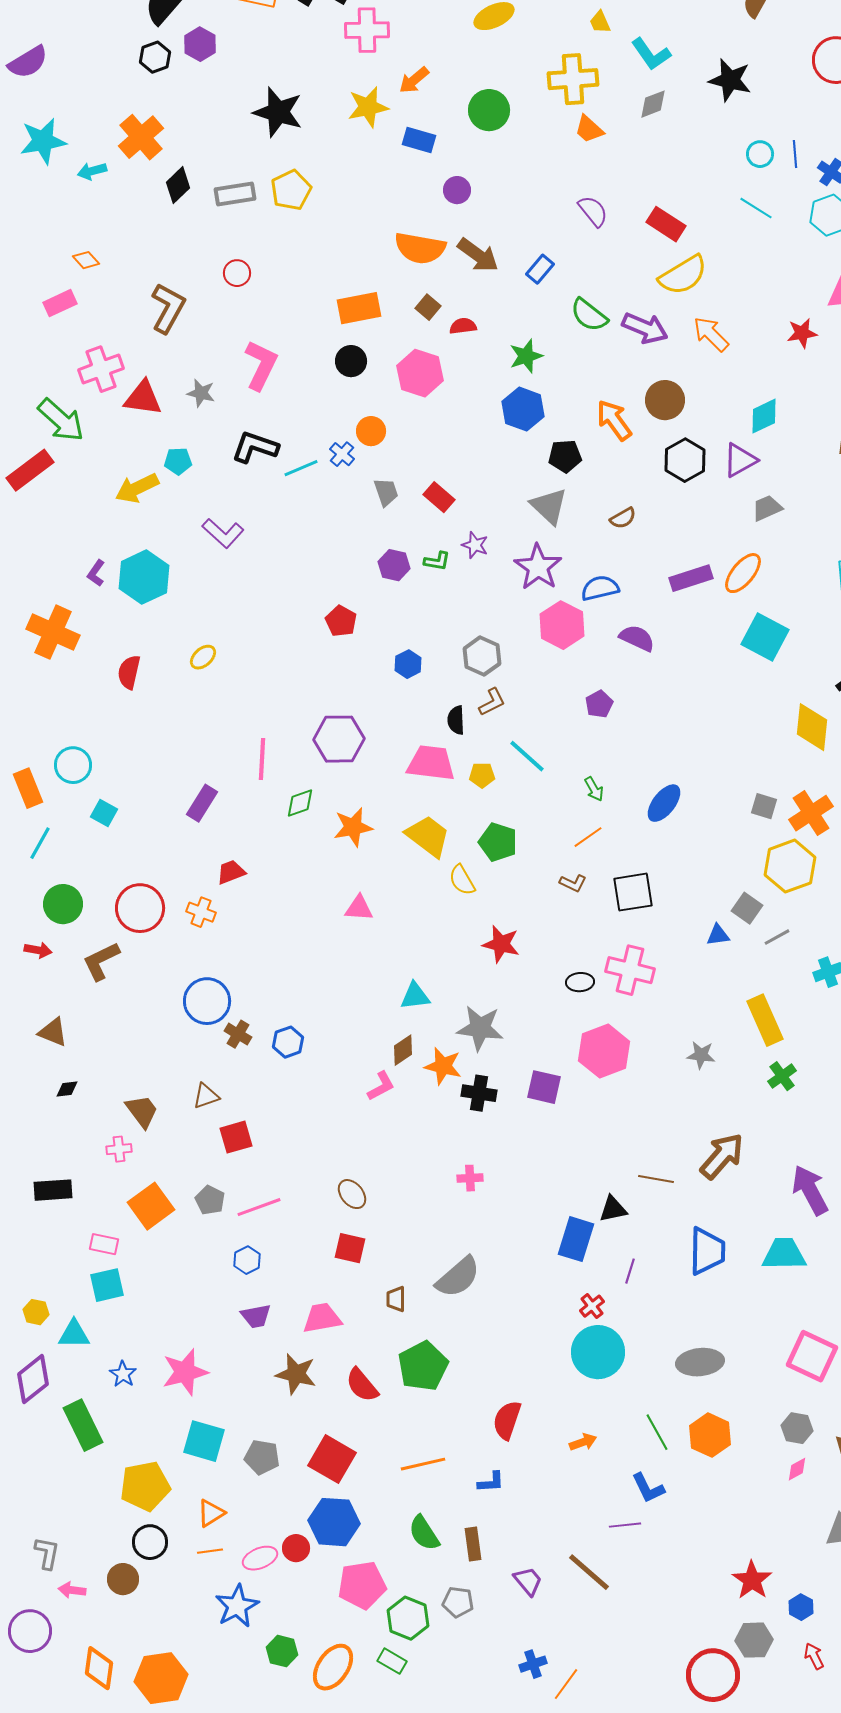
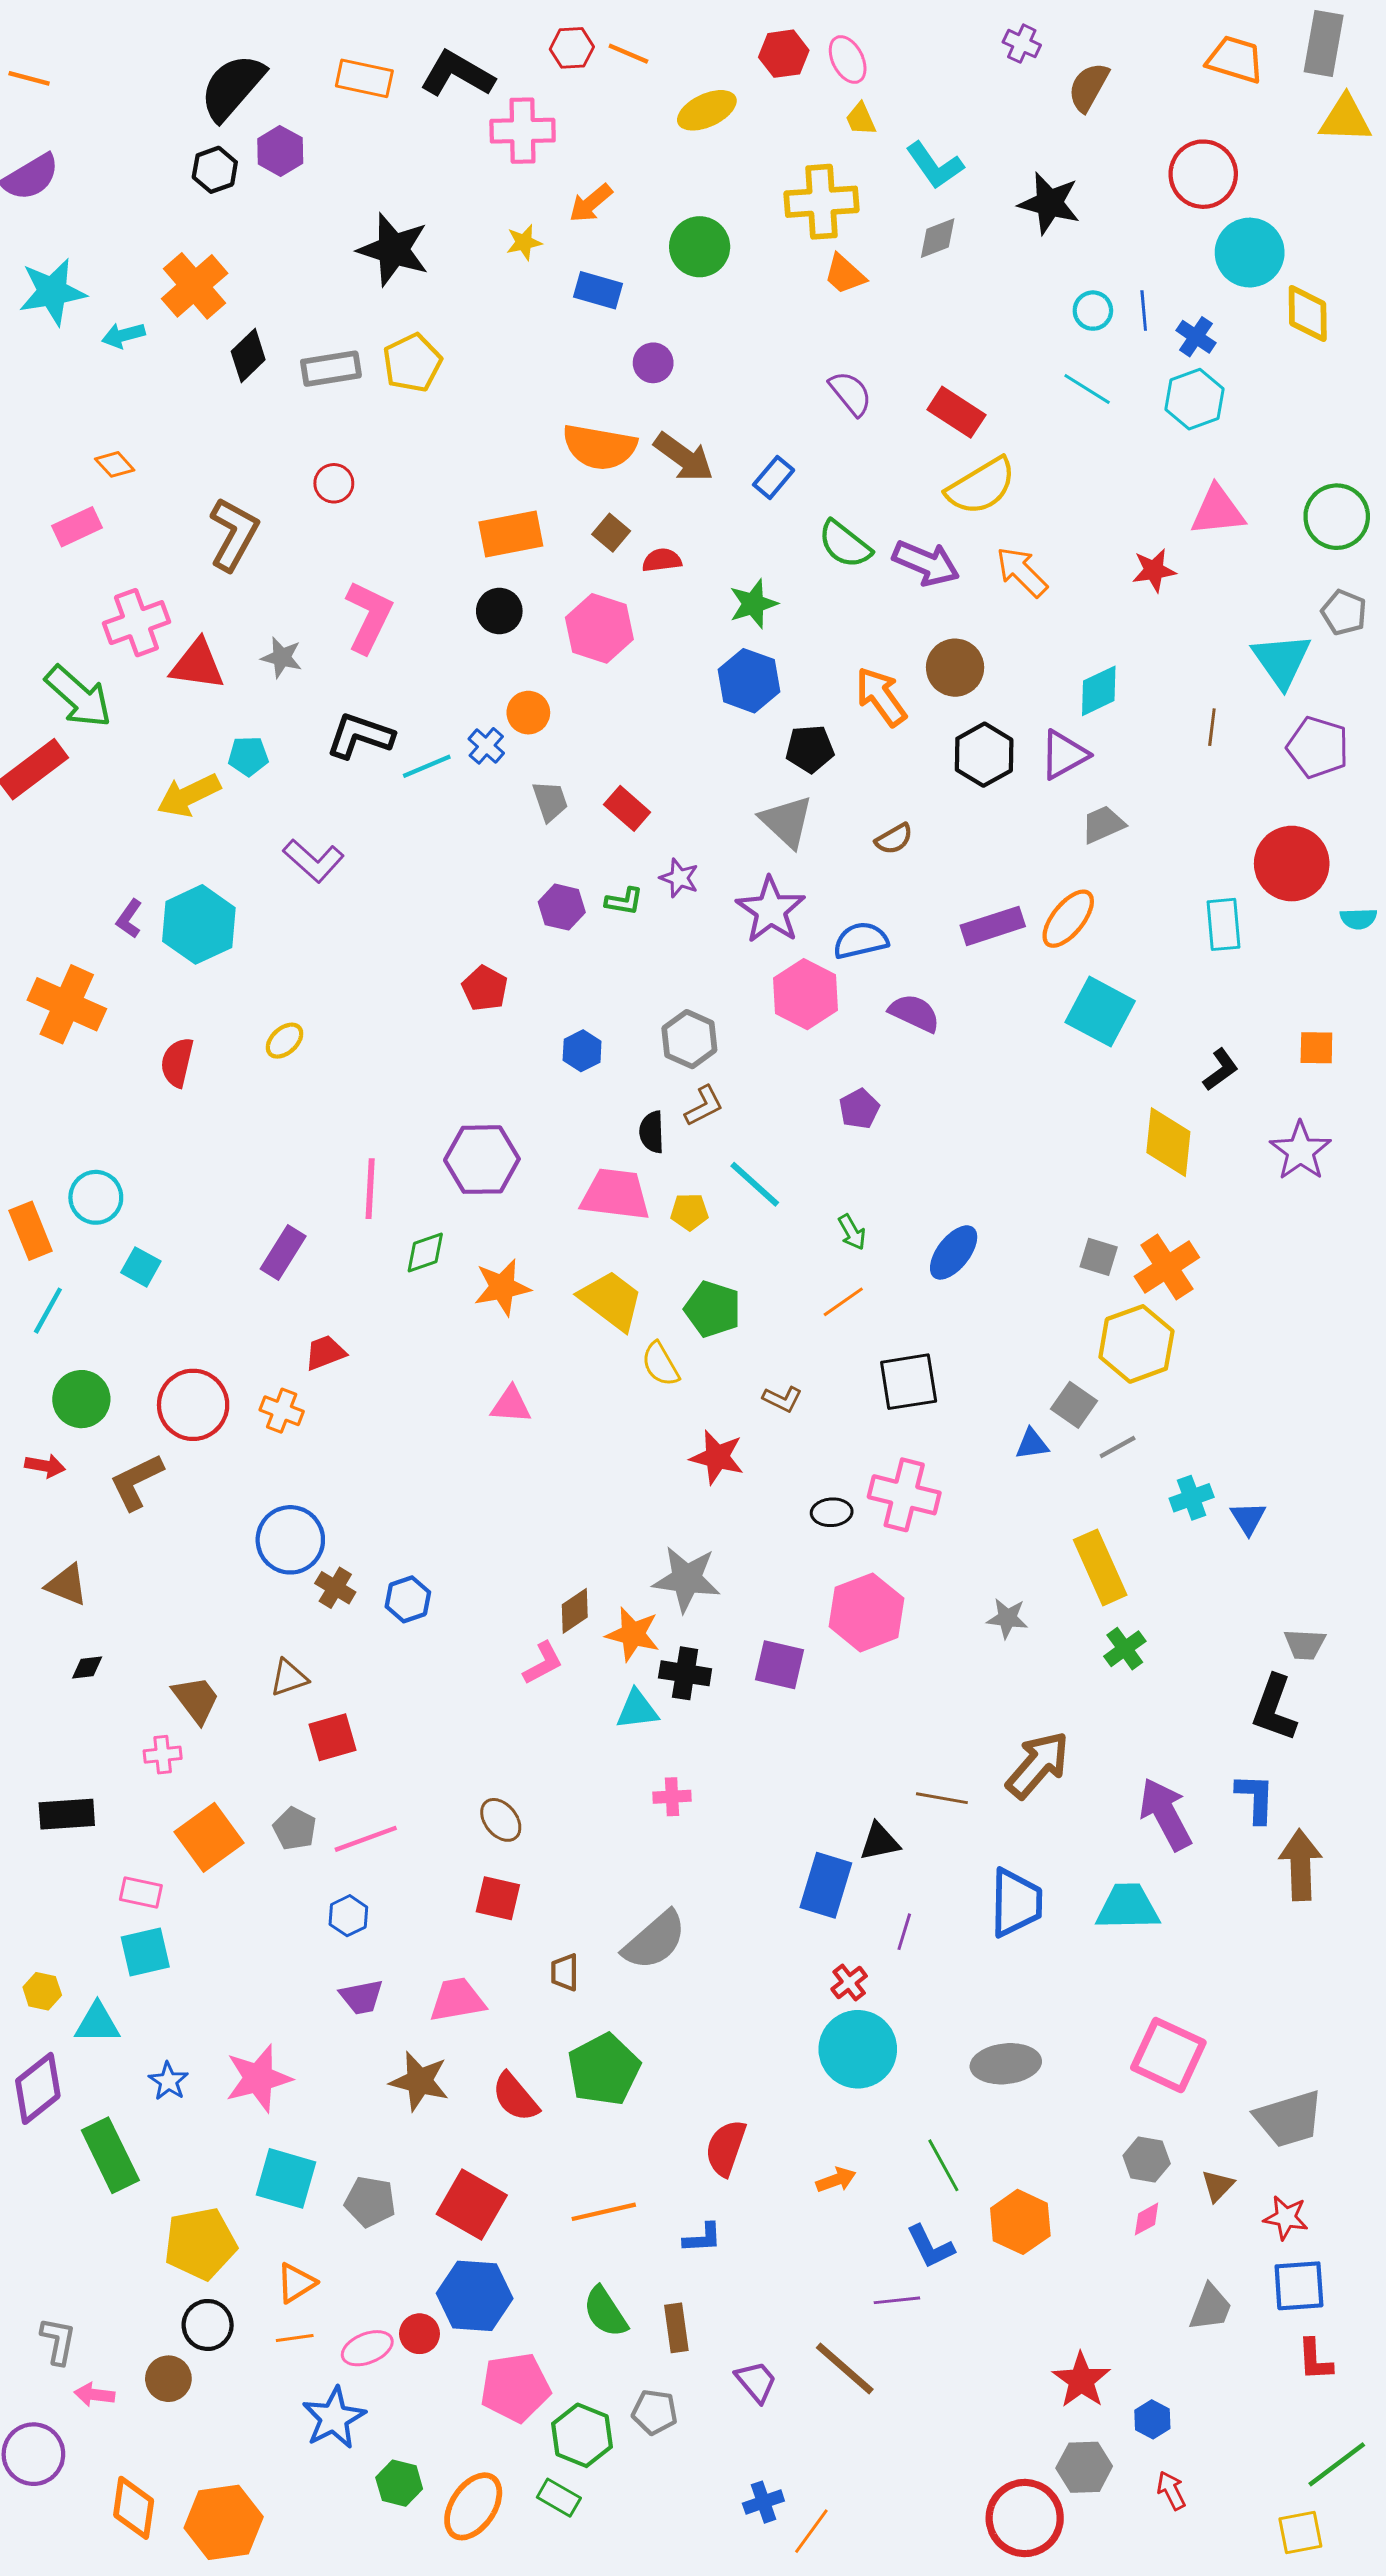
yellow star: (368, 107) -> (524, 242), size x0.6
brown L-shape: (573, 883) -> (782, 1399), moved
cyan triangle: (415, 996) -> (637, 1710), moved
orange hexagon: (710, 1435) -> (1020, 2222), moved

